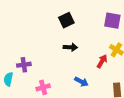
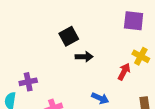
black square: (66, 20) -> (69, 36), moved

